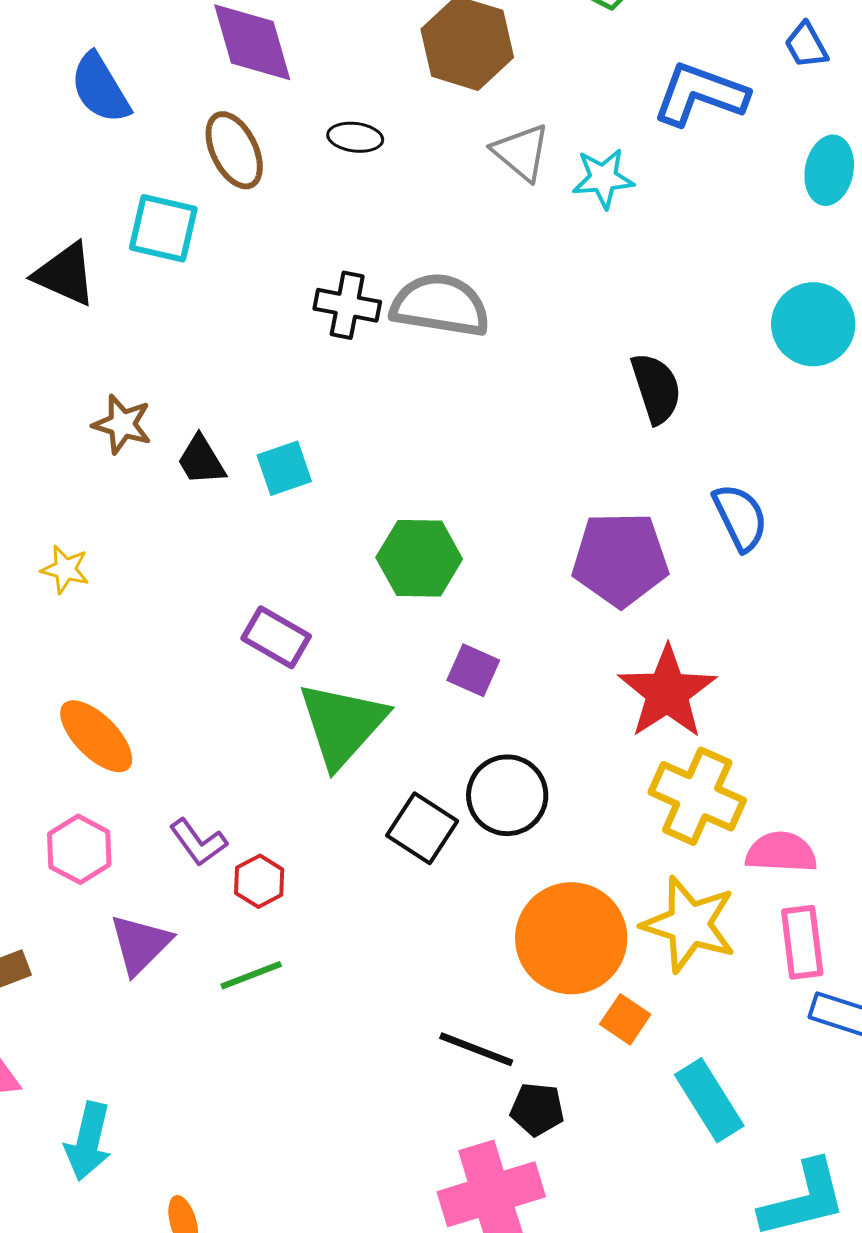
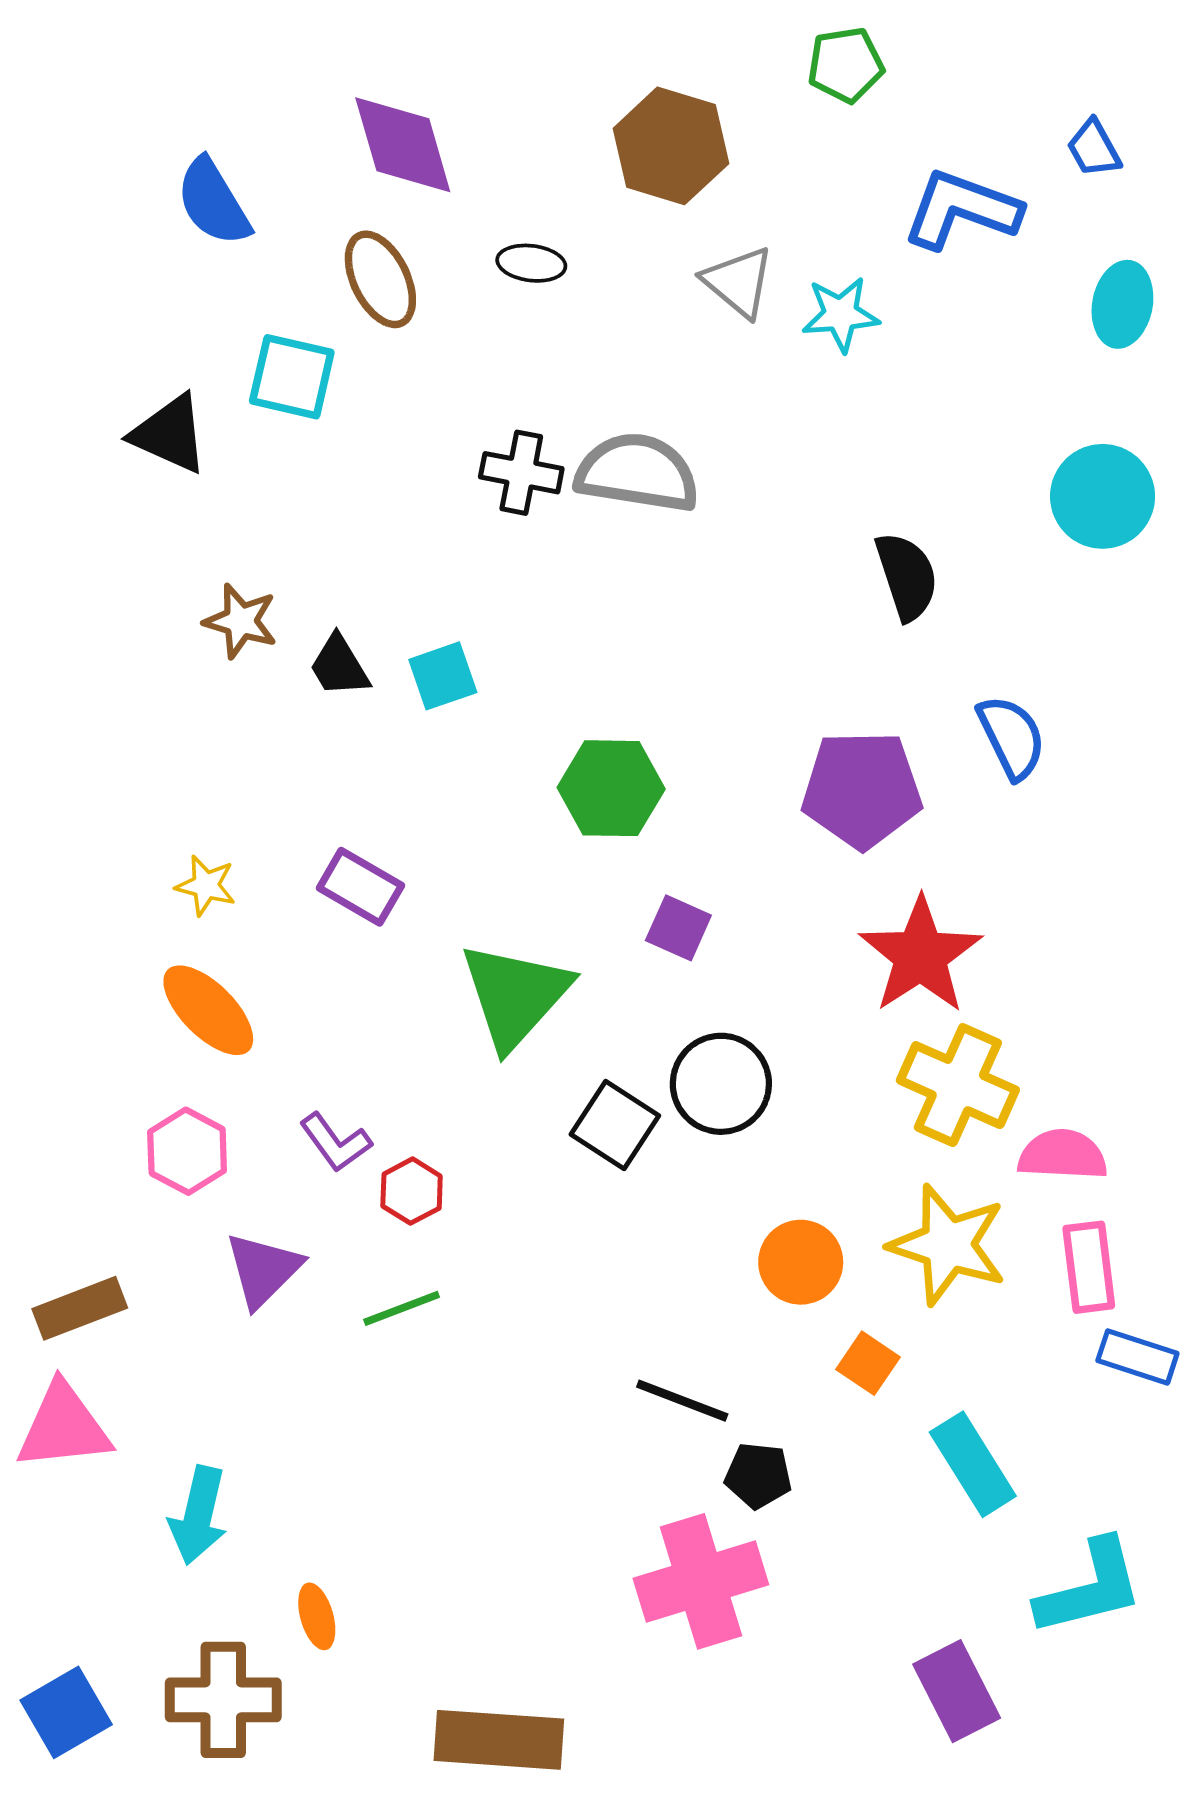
yellow star: (65, 569) -> (206, 886), moved
purple rectangle: (276, 637) -> (360, 887), moved
orange circle: (571, 938) -> (801, 1262), size x0.6

